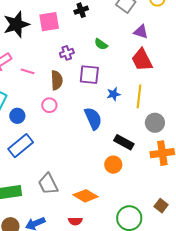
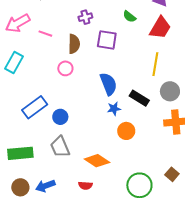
green semicircle: (101, 44) -> (129, 17), moved
red trapezoid: (142, 60) -> (160, 28), turned -125
blue star: (114, 94) -> (114, 109), moved
blue circle: (17, 116) -> (60, 117), moved
black rectangle: (124, 142) -> (139, 98), moved

